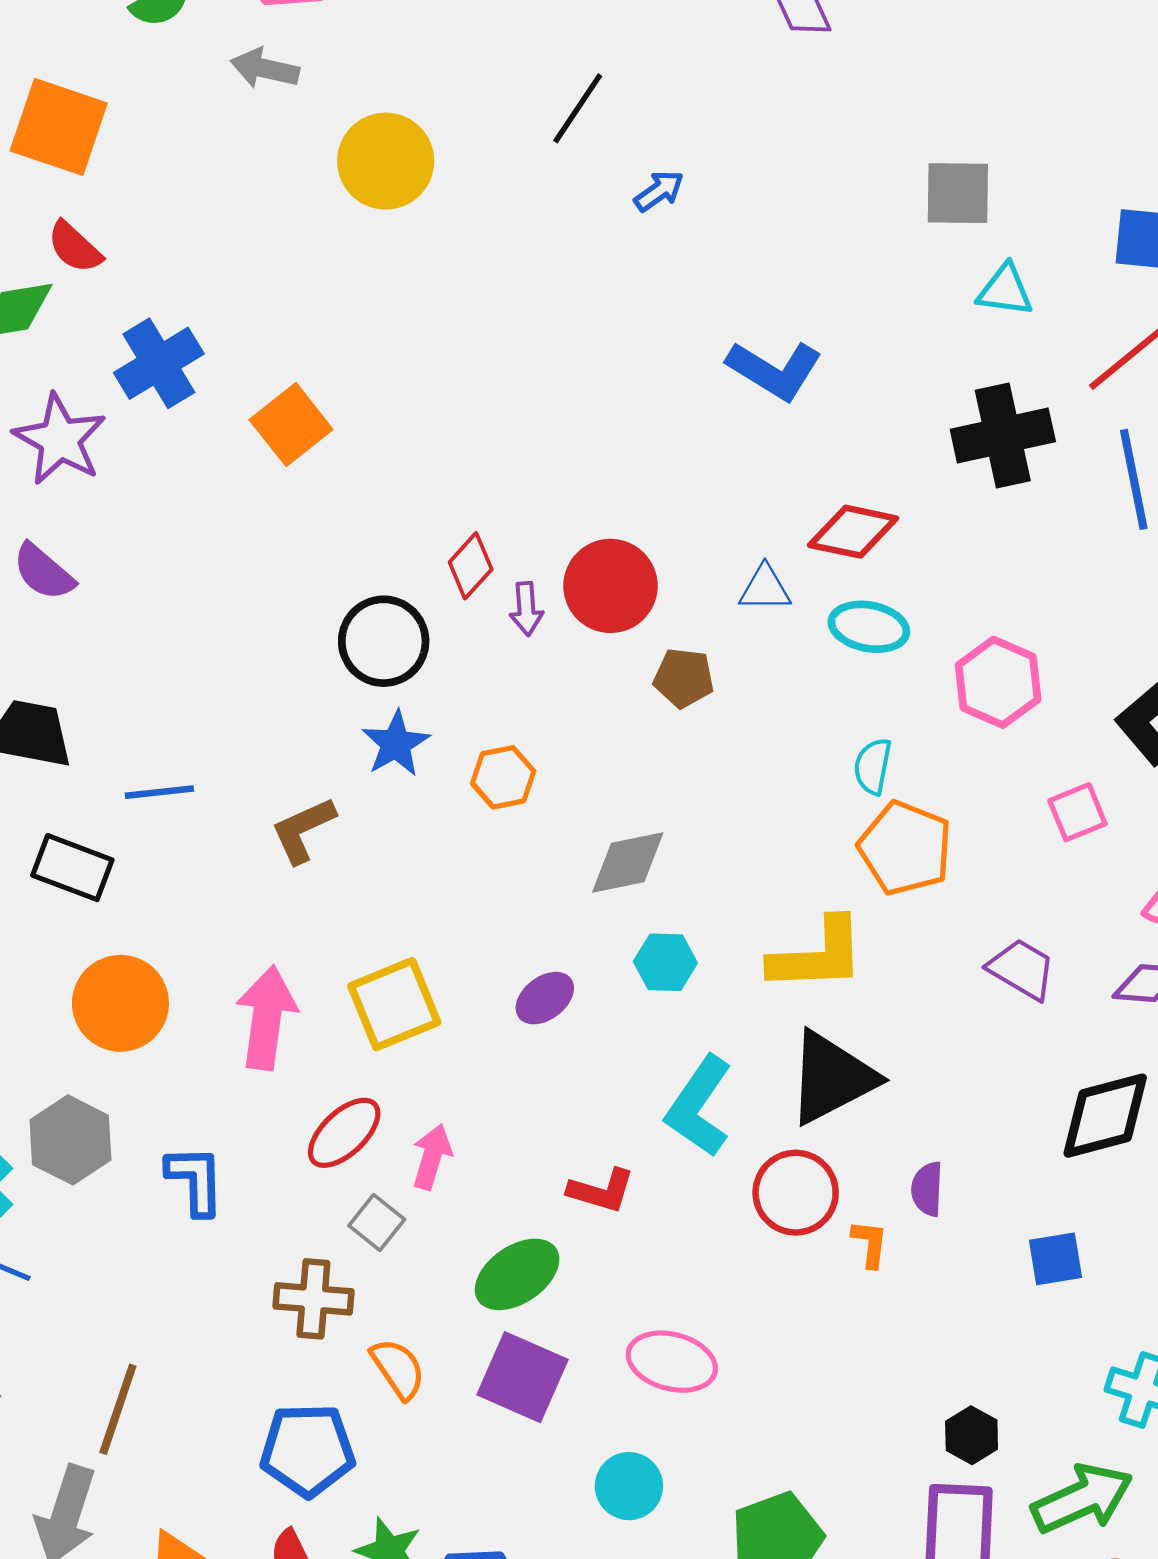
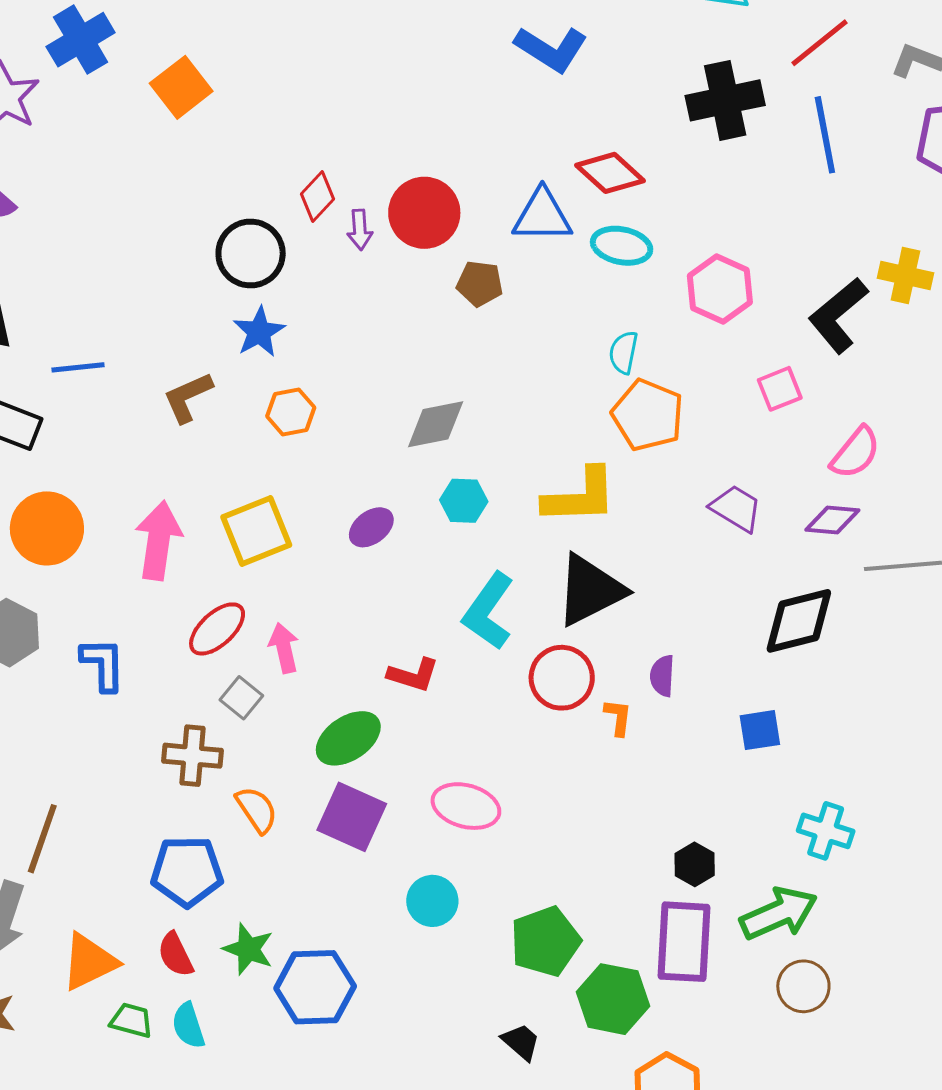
red diamond: (853, 532) -> (610, 173), turned 30
blue triangle: (765, 588) -> (542, 216), size x1.5
orange hexagon: (503, 777) -> (291, 412), moved
pink arrow: (432, 1157) -> (284, 648), turned -30

